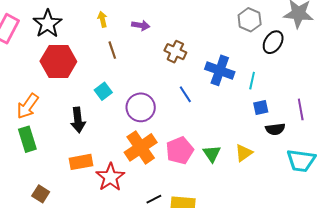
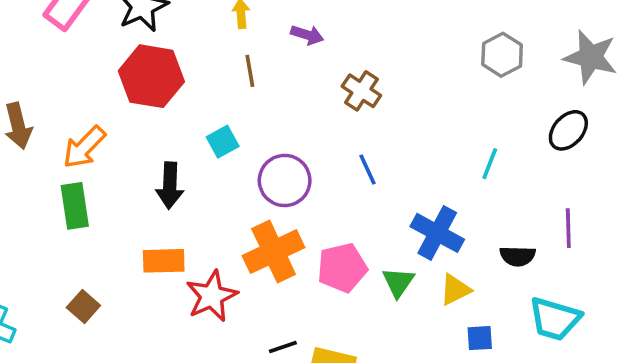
black ellipse: (273, 42) -> (568, 130), moved
blue cross: (220, 70) -> (437, 233), moved
blue square: (261, 107) -> (480, 338), moved

